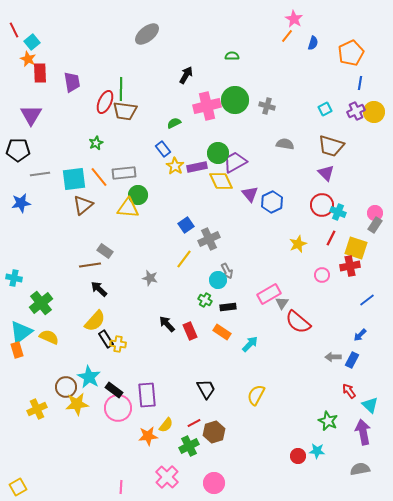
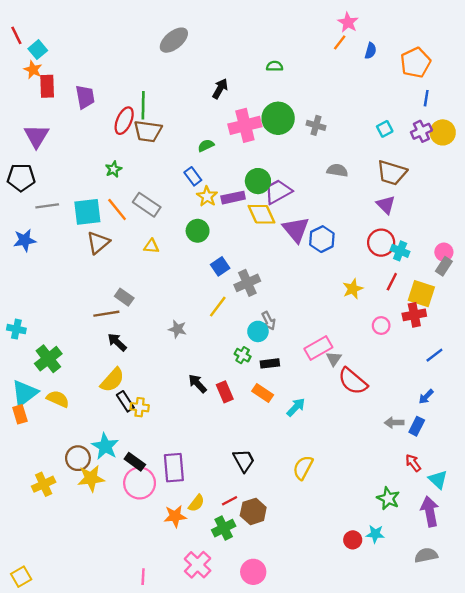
gray rectangle: (124, 173) -> (147, 205), turned 40
purple triangle: (250, 194) -> (296, 230), size x1.4
green circle: (138, 195) -> (198, 231), moved
yellow triangle: (128, 208) -> (151, 246), size x0.6

